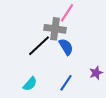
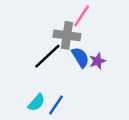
purple star: (96, 73) -> (97, 61), moved
blue line: (66, 83) -> (56, 105), moved

